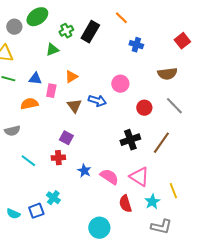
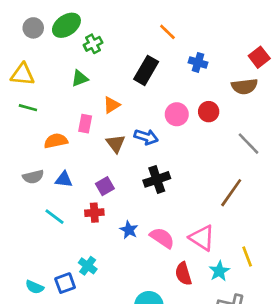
orange line: (121, 18) -> (167, 32), moved
gray circle: (14, 27) -> (33, 28), moved
green cross: (66, 31) -> (93, 44), moved
black rectangle: (90, 32) -> (146, 70), moved
green triangle: (52, 50) -> (80, 78), moved
brown semicircle: (167, 74) -> (245, 86), moved
blue triangle: (35, 79) -> (64, 179), moved
red circle: (144, 108) -> (209, 112), moved
purple square: (66, 138) -> (105, 186), turned 32
black cross: (130, 140) -> (157, 179), moved

